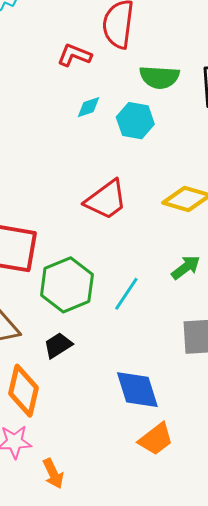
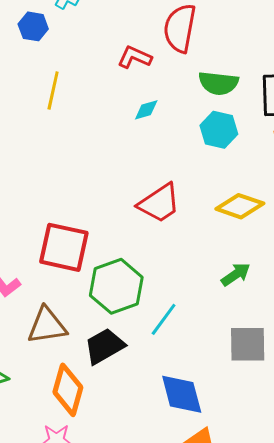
cyan hexagon: (135, 121) -> (219, 130), moved
cyan line: (126, 294) -> (164, 319), moved
black trapezoid: (58, 345) -> (104, 346), size x1.4

